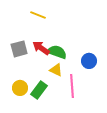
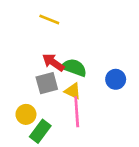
gray square: (19, 49) -> (47, 83), moved
pink line: (72, 86) -> (77, 112), moved
green rectangle: (39, 90) -> (40, 131), moved

